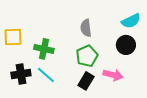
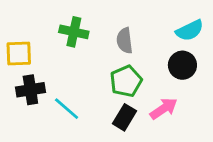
green cross: (44, 49) -> (74, 32), moved
black cross: (21, 74) -> (30, 90), moved
pink arrow: (113, 75) -> (164, 109), turned -48

